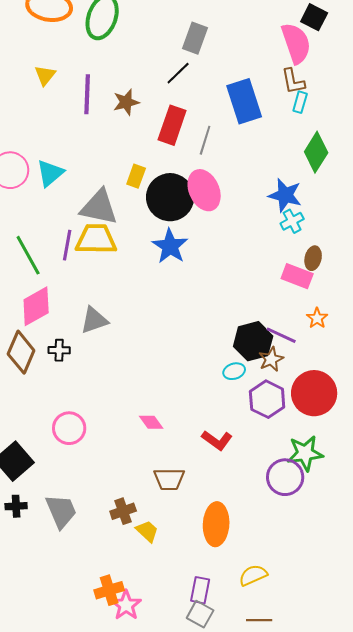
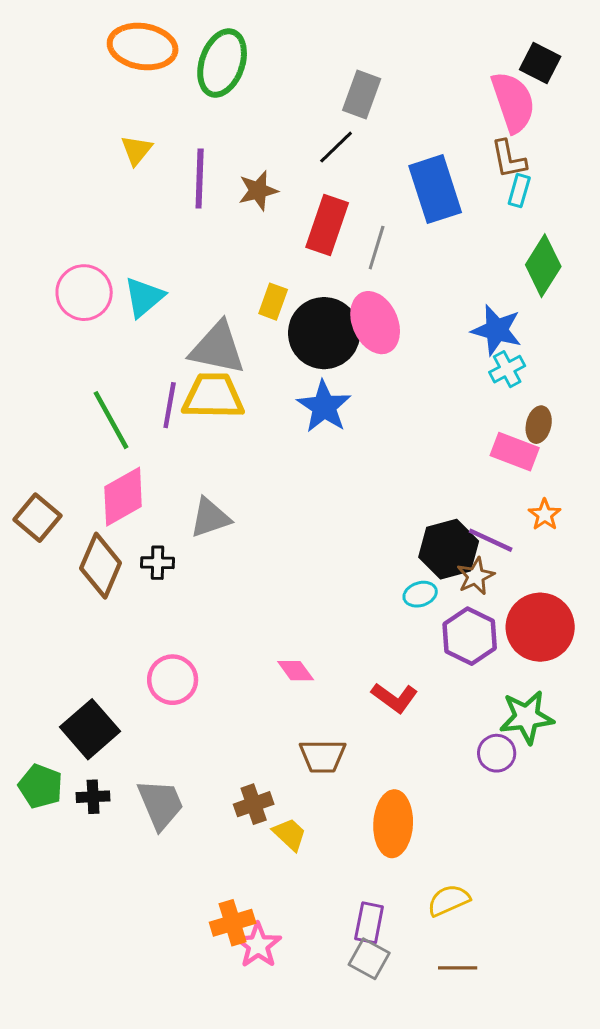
purple circle: (285, 477) -> (497, 753), size x0.7

